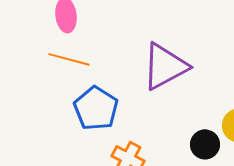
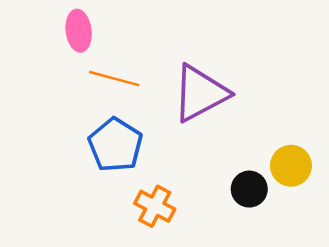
orange line: (69, 59) -> (114, 79), moved

